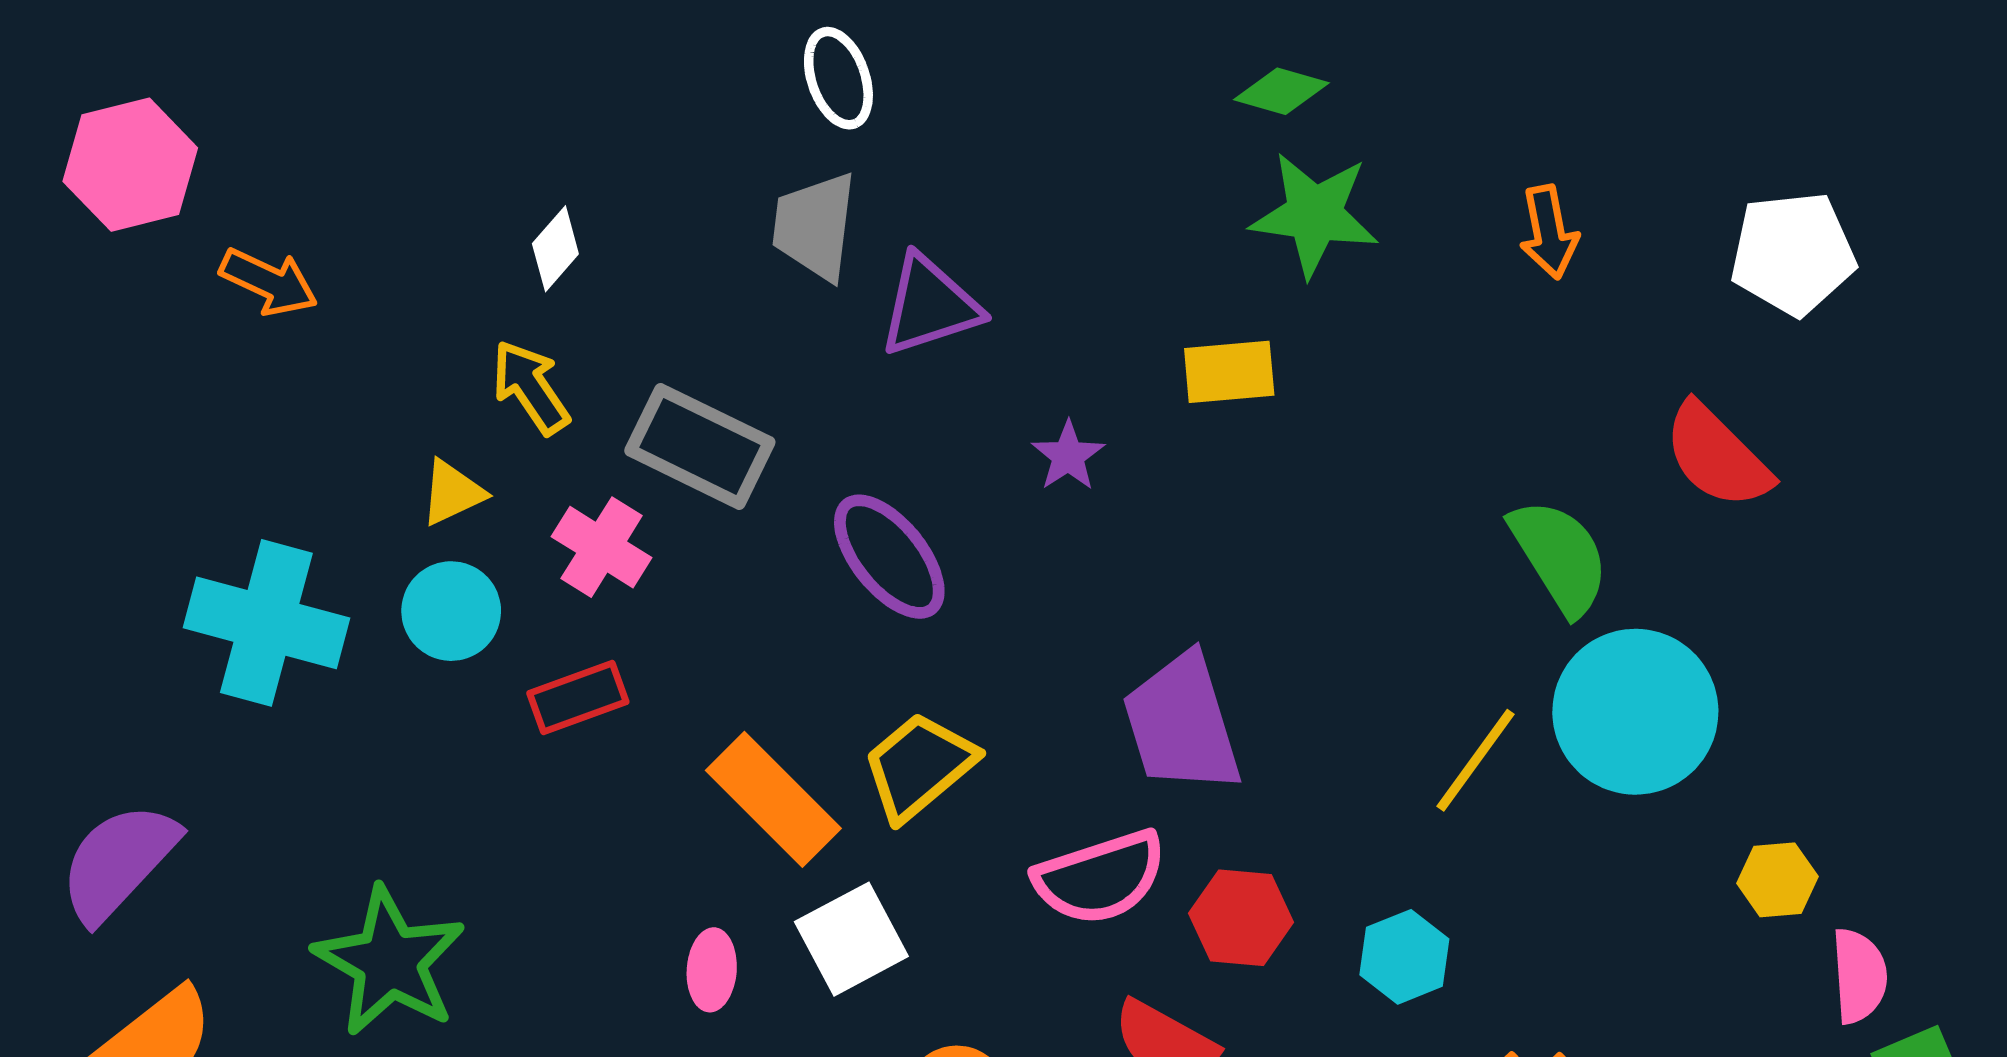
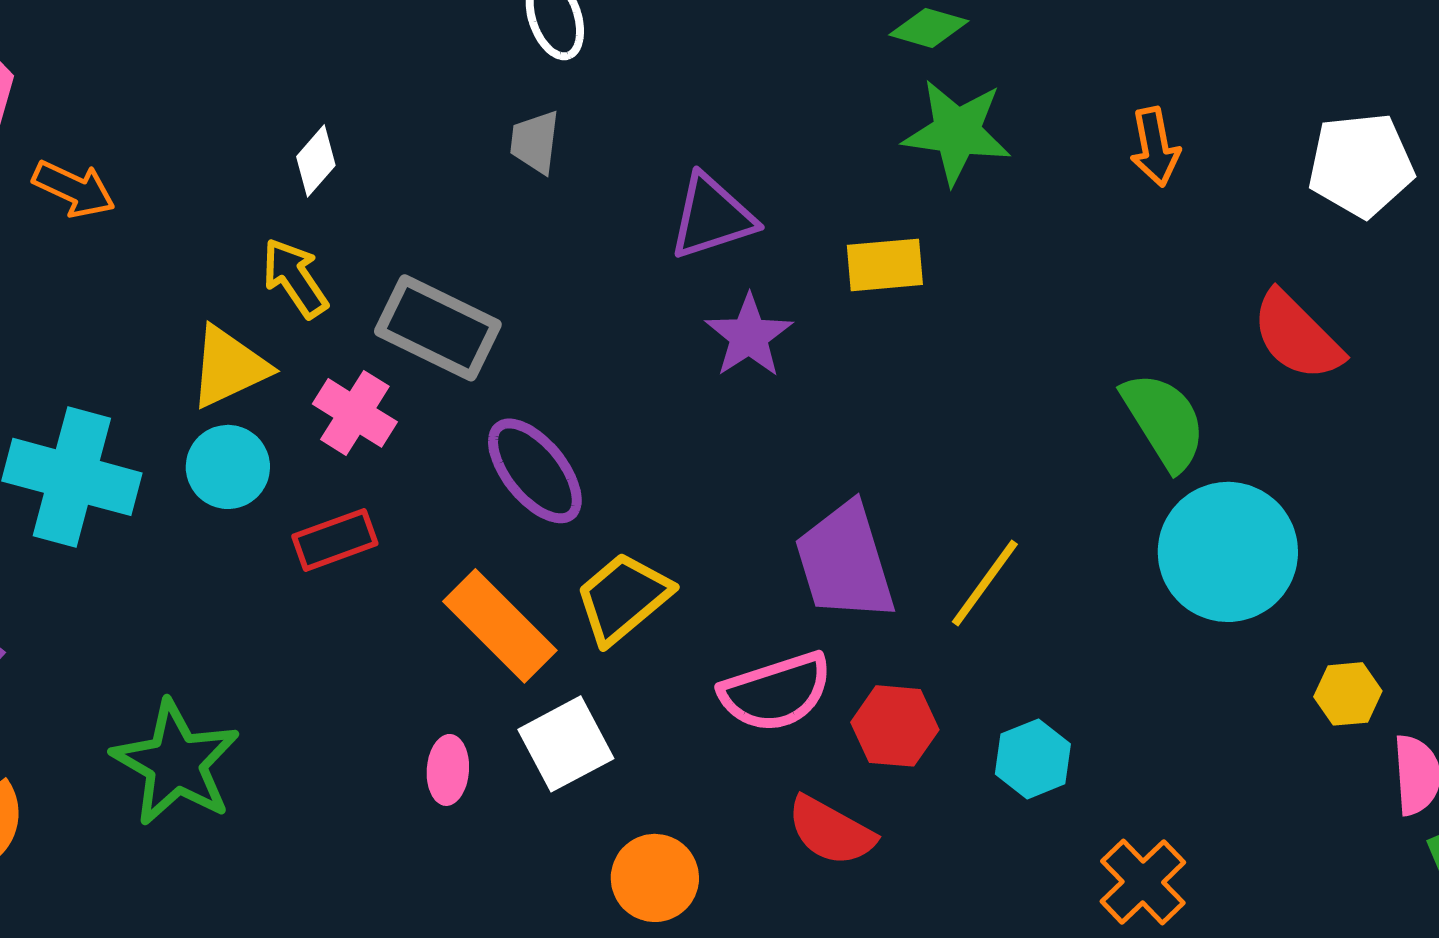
gray trapezoid: (815, 226) -> (535, 142), size x0.7
purple triangle: (930, 306) -> (712, 217), moved
purple star: (1068, 456) -> (749, 336), size x1.4
yellow triangle: (452, 493) -> (229, 367), size x1.5
purple ellipse: (889, 557) -> (535, 471), moved
yellow line: (1476, 760) -> (985, 583), moved

